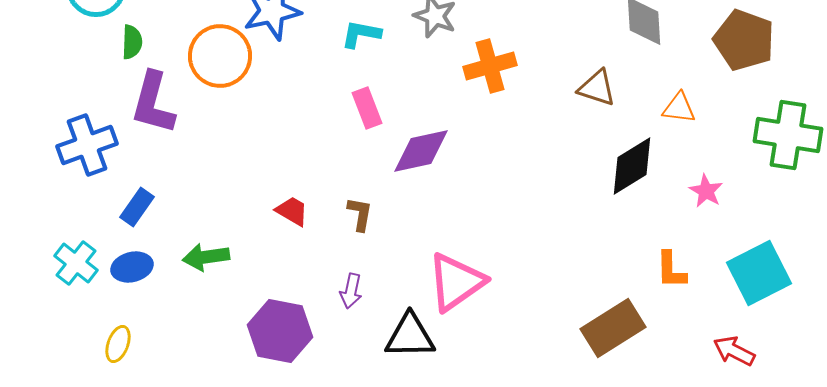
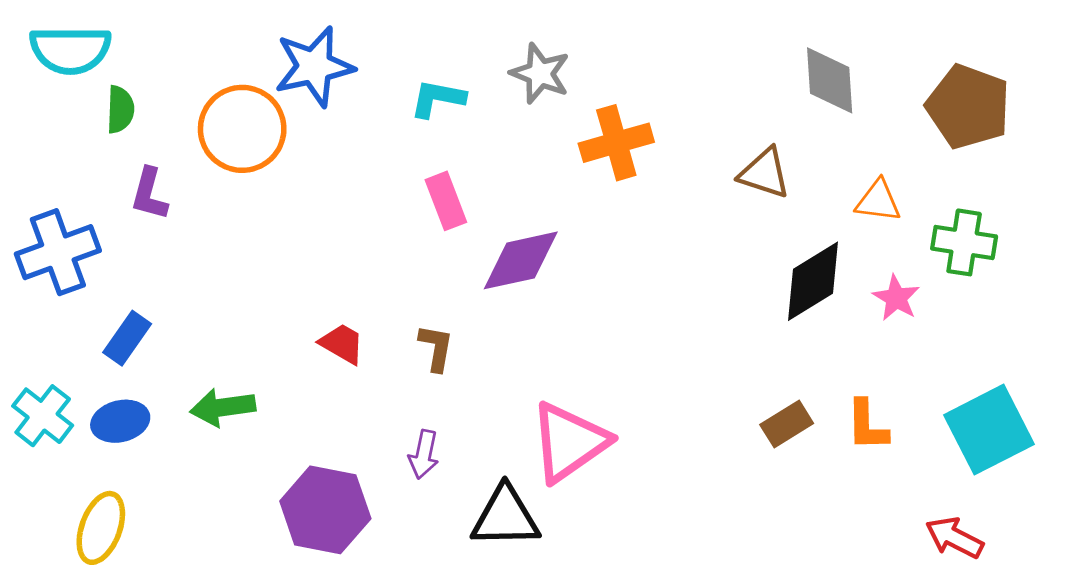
purple L-shape: (153, 103) -> (149, 194), size x0.6
green cross: (788, 135) -> (964, 242), moved, size x0.7
pink star: (706, 191) -> (896, 298), moved
brown rectangle: (613, 328) -> (787, 424), moved, size x0.6
yellow ellipse: (118, 344) -> (101, 528), size x1.4

